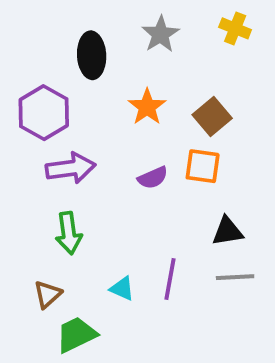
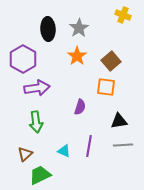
gray star: (160, 34) -> (79, 28), moved
purple semicircle: (153, 178) -> (80, 107), moved, turned -49

